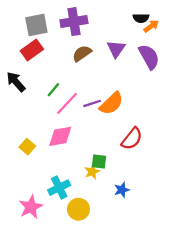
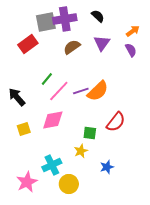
black semicircle: (141, 18) -> (98, 16), moved, turned -136
gray square: (36, 25) -> (46, 22), moved
orange arrow: (151, 26) -> (133, 31), moved
purple semicircle: (149, 57) -> (131, 50), size x0.6
black arrow: (16, 82) -> (17, 97), moved
yellow square: (27, 147) -> (24, 129), turned 32
green square: (99, 161) -> (90, 133), moved

